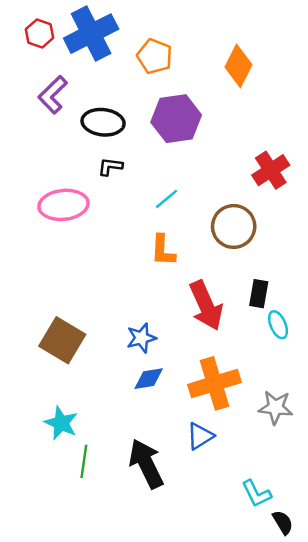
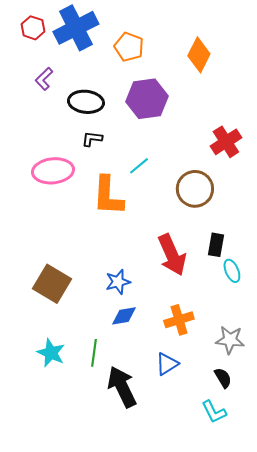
purple L-shape: (53, 95) -> (44, 79), size x0.7
orange L-shape: (163, 250) -> (108, 196), moved, size x1.5
orange cross: (214, 383) -> (179, 320), size x0.7
green line: (84, 461) -> (94, 353), moved
black semicircle: (283, 522) -> (223, 378), moved

